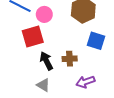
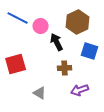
red square: (33, 37) -> (16, 64), moved
black arrow: (46, 61) -> (57, 42), moved

